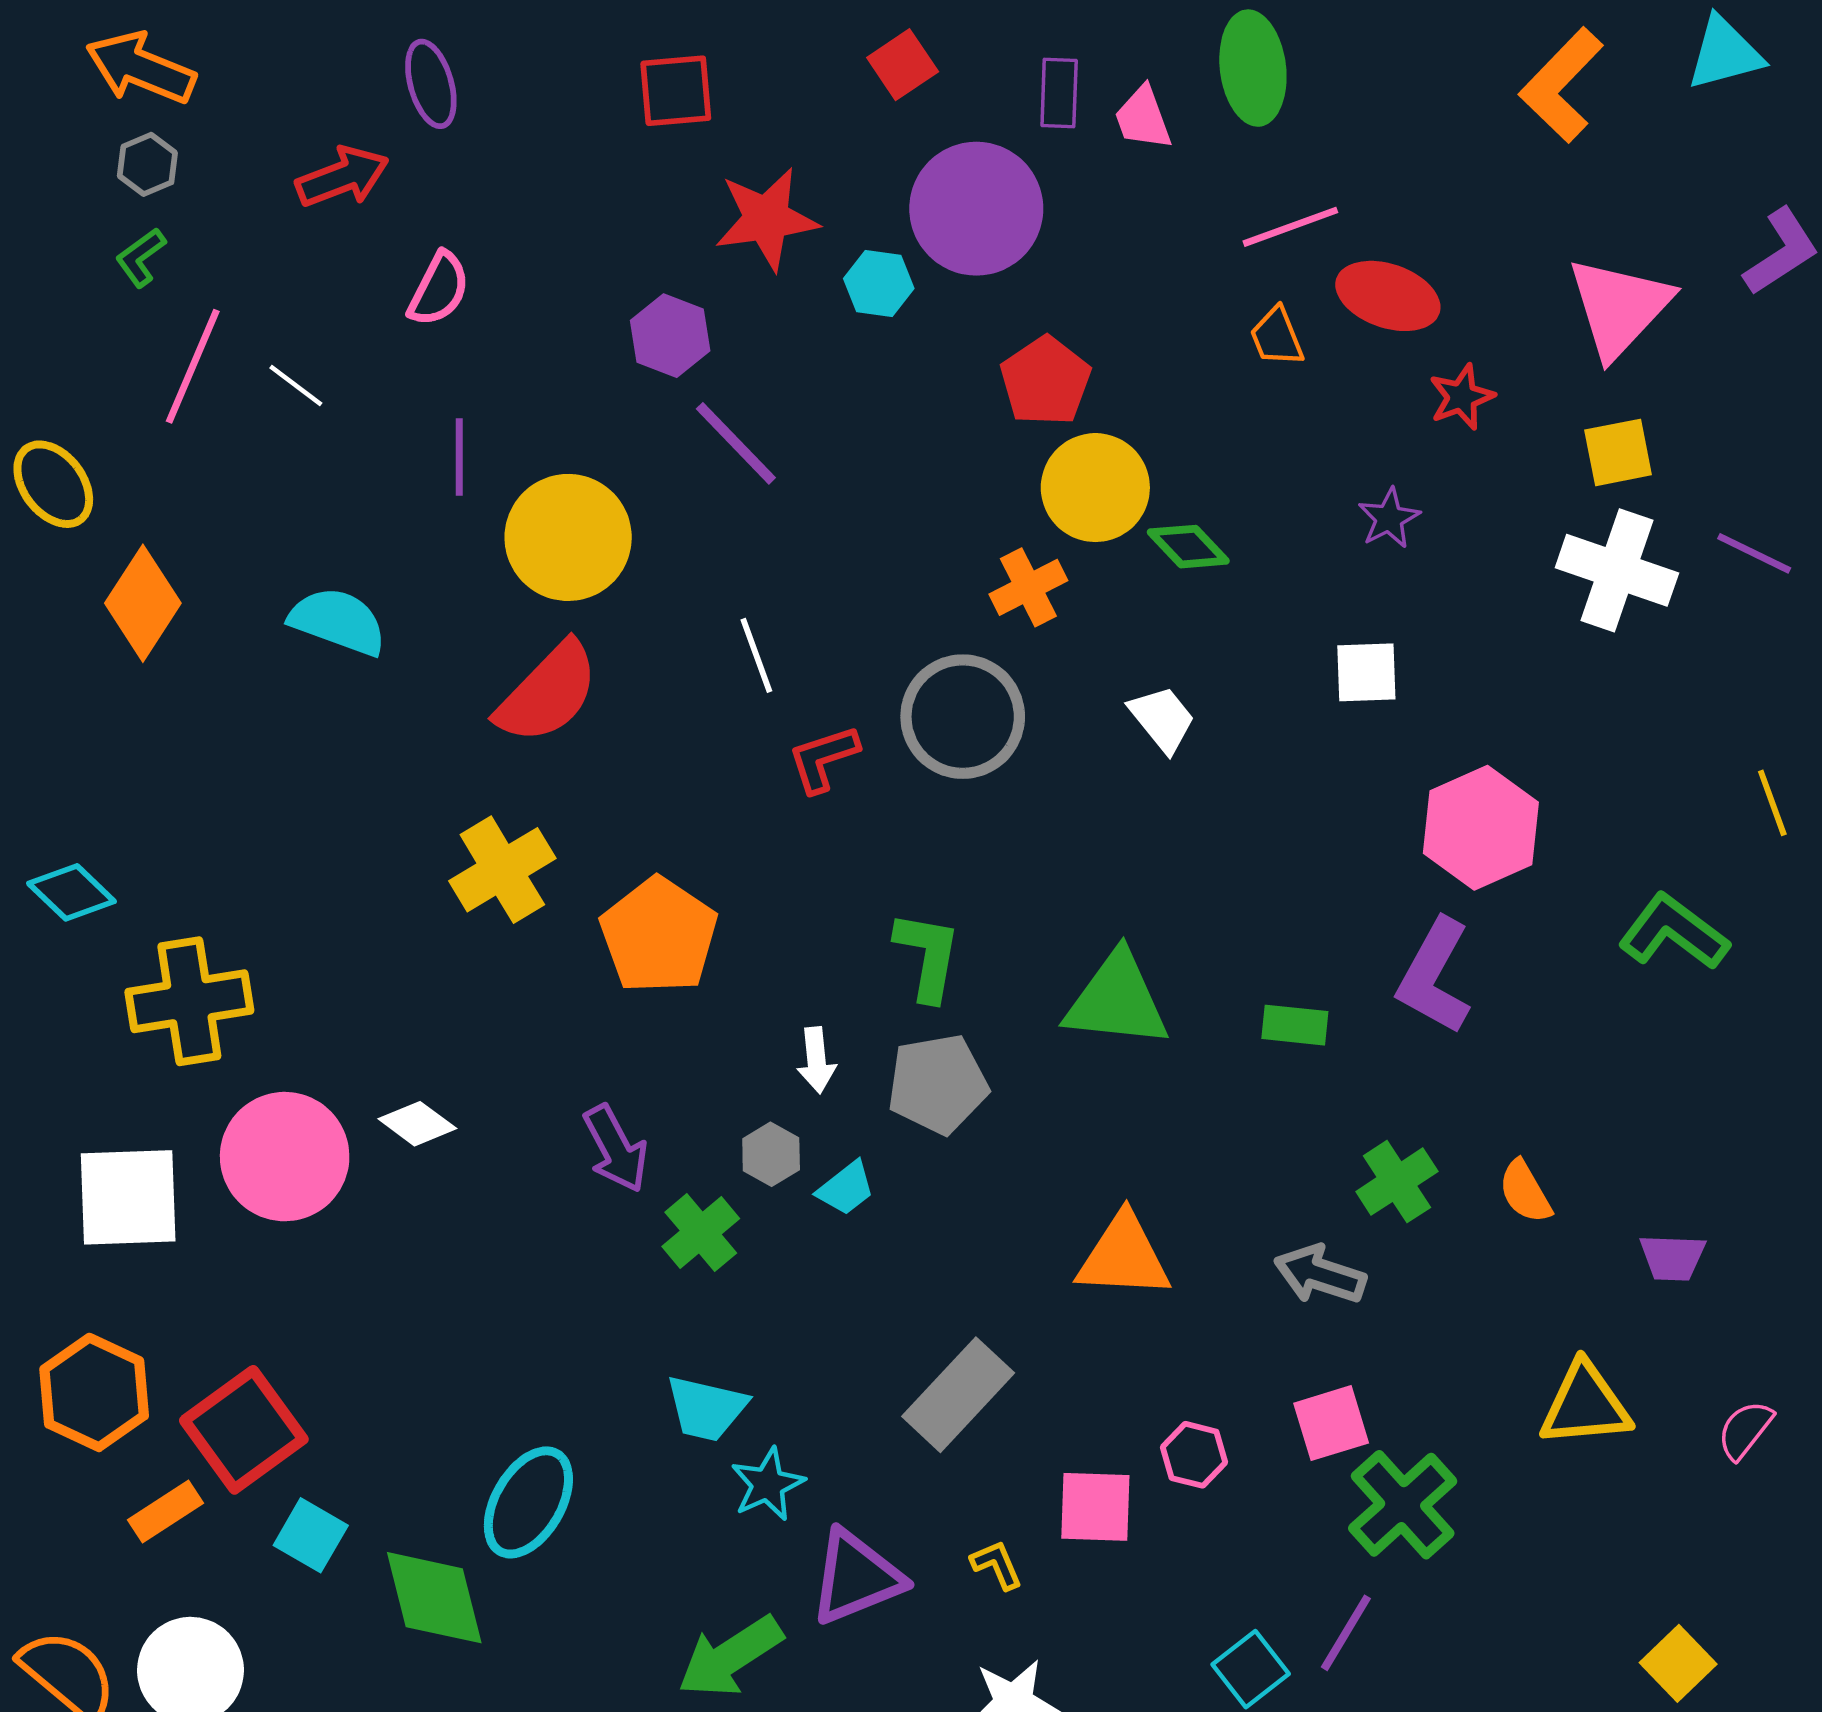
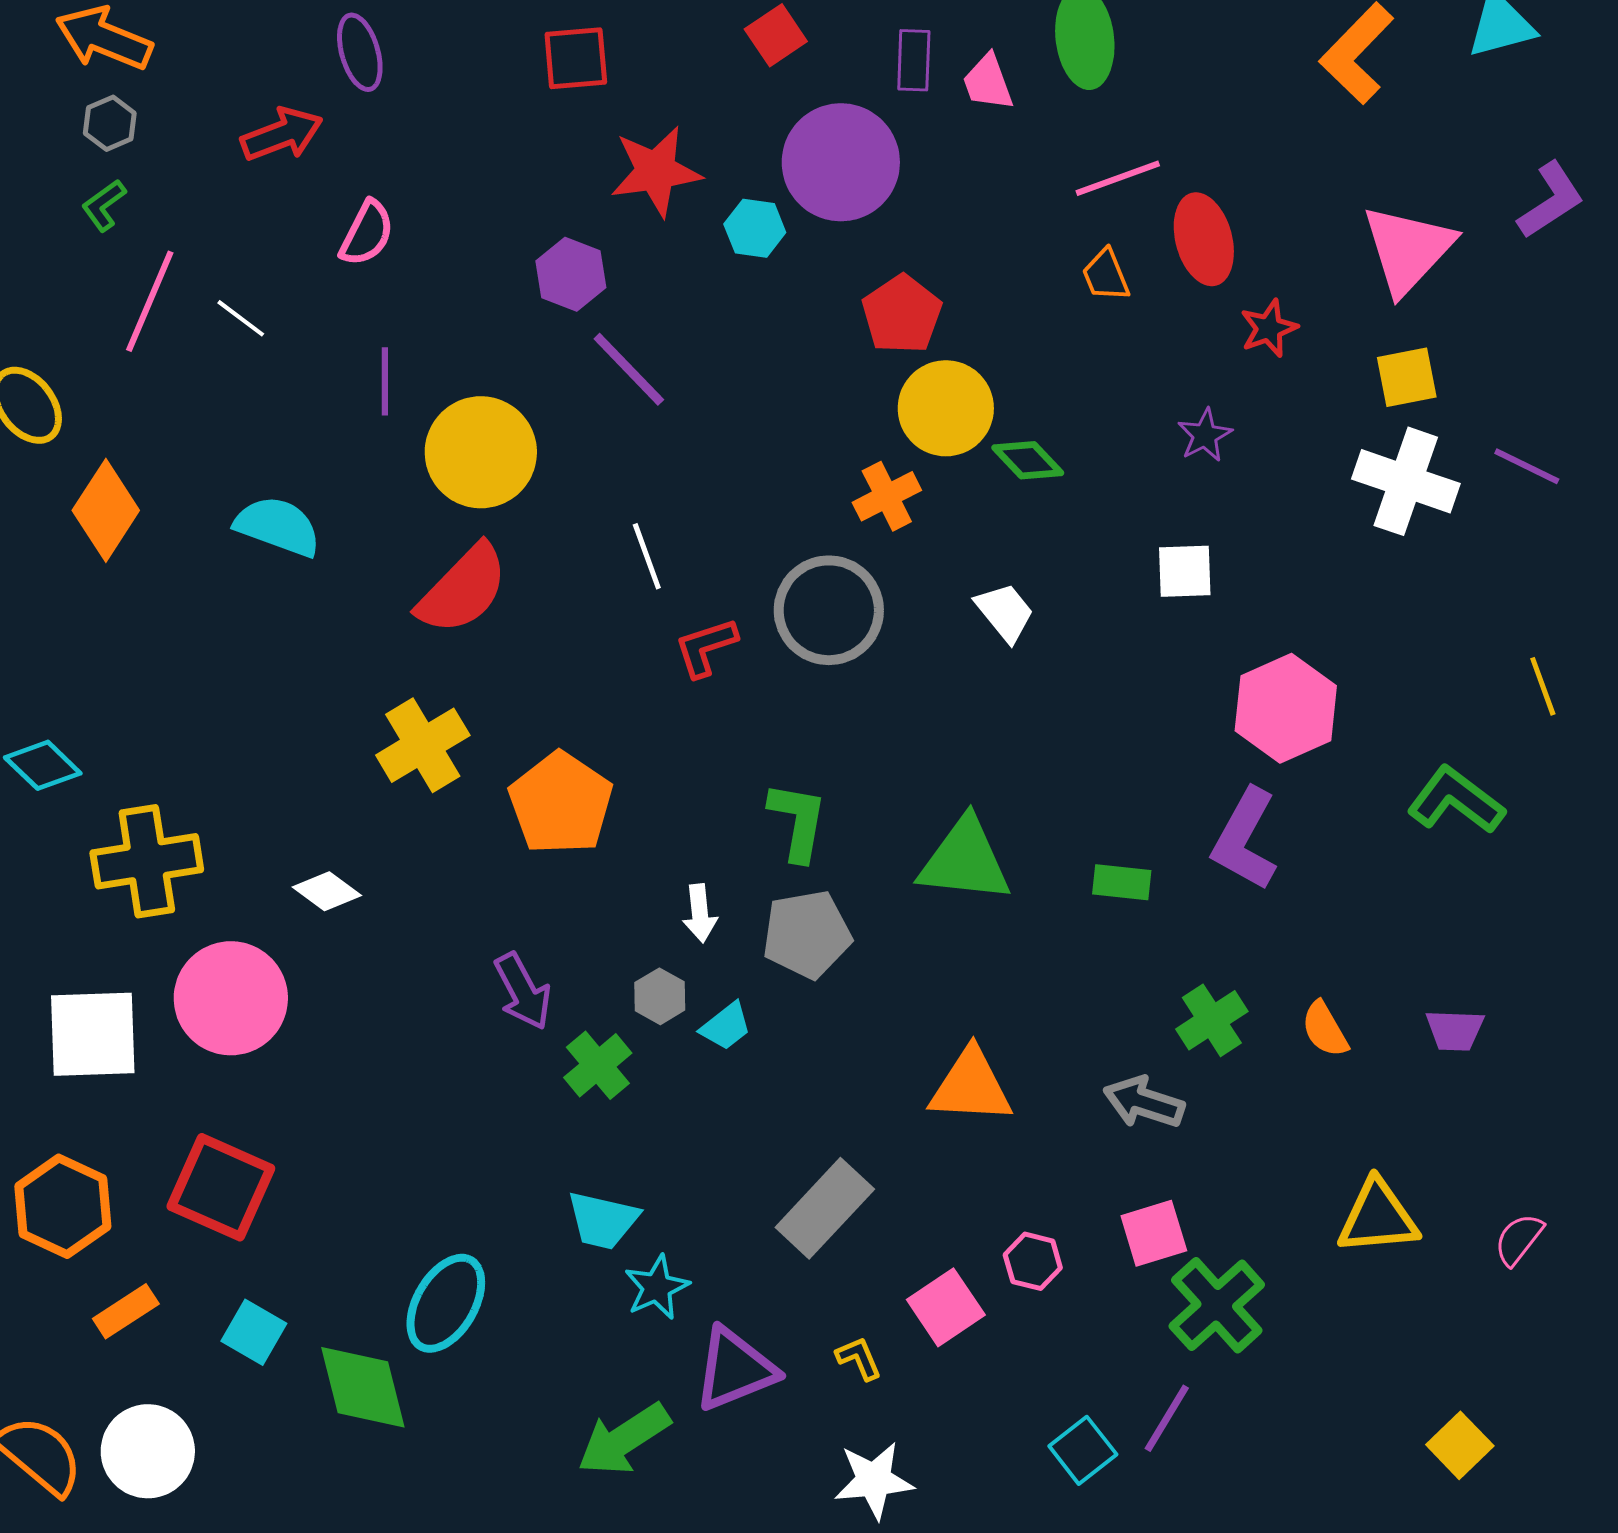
red ellipse: (1388, 296) -> (1204, 239), turned 56
white diamond: (417, 1124) -> (327, 891), moved
purple trapezoid: (1673, 1257) -> (1455, 1030), moved
red square: (244, 1430) -> (221, 1187), moved, turned -30
pink square: (1095, 1507) -> (946, 1307), turned -36

